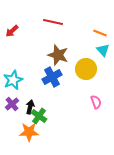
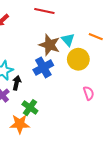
orange line: (100, 33) -> (96, 37), moved
cyan triangle: (103, 50) -> (68, 40), moved
black arrow: (30, 107) -> (17, 83), moved

